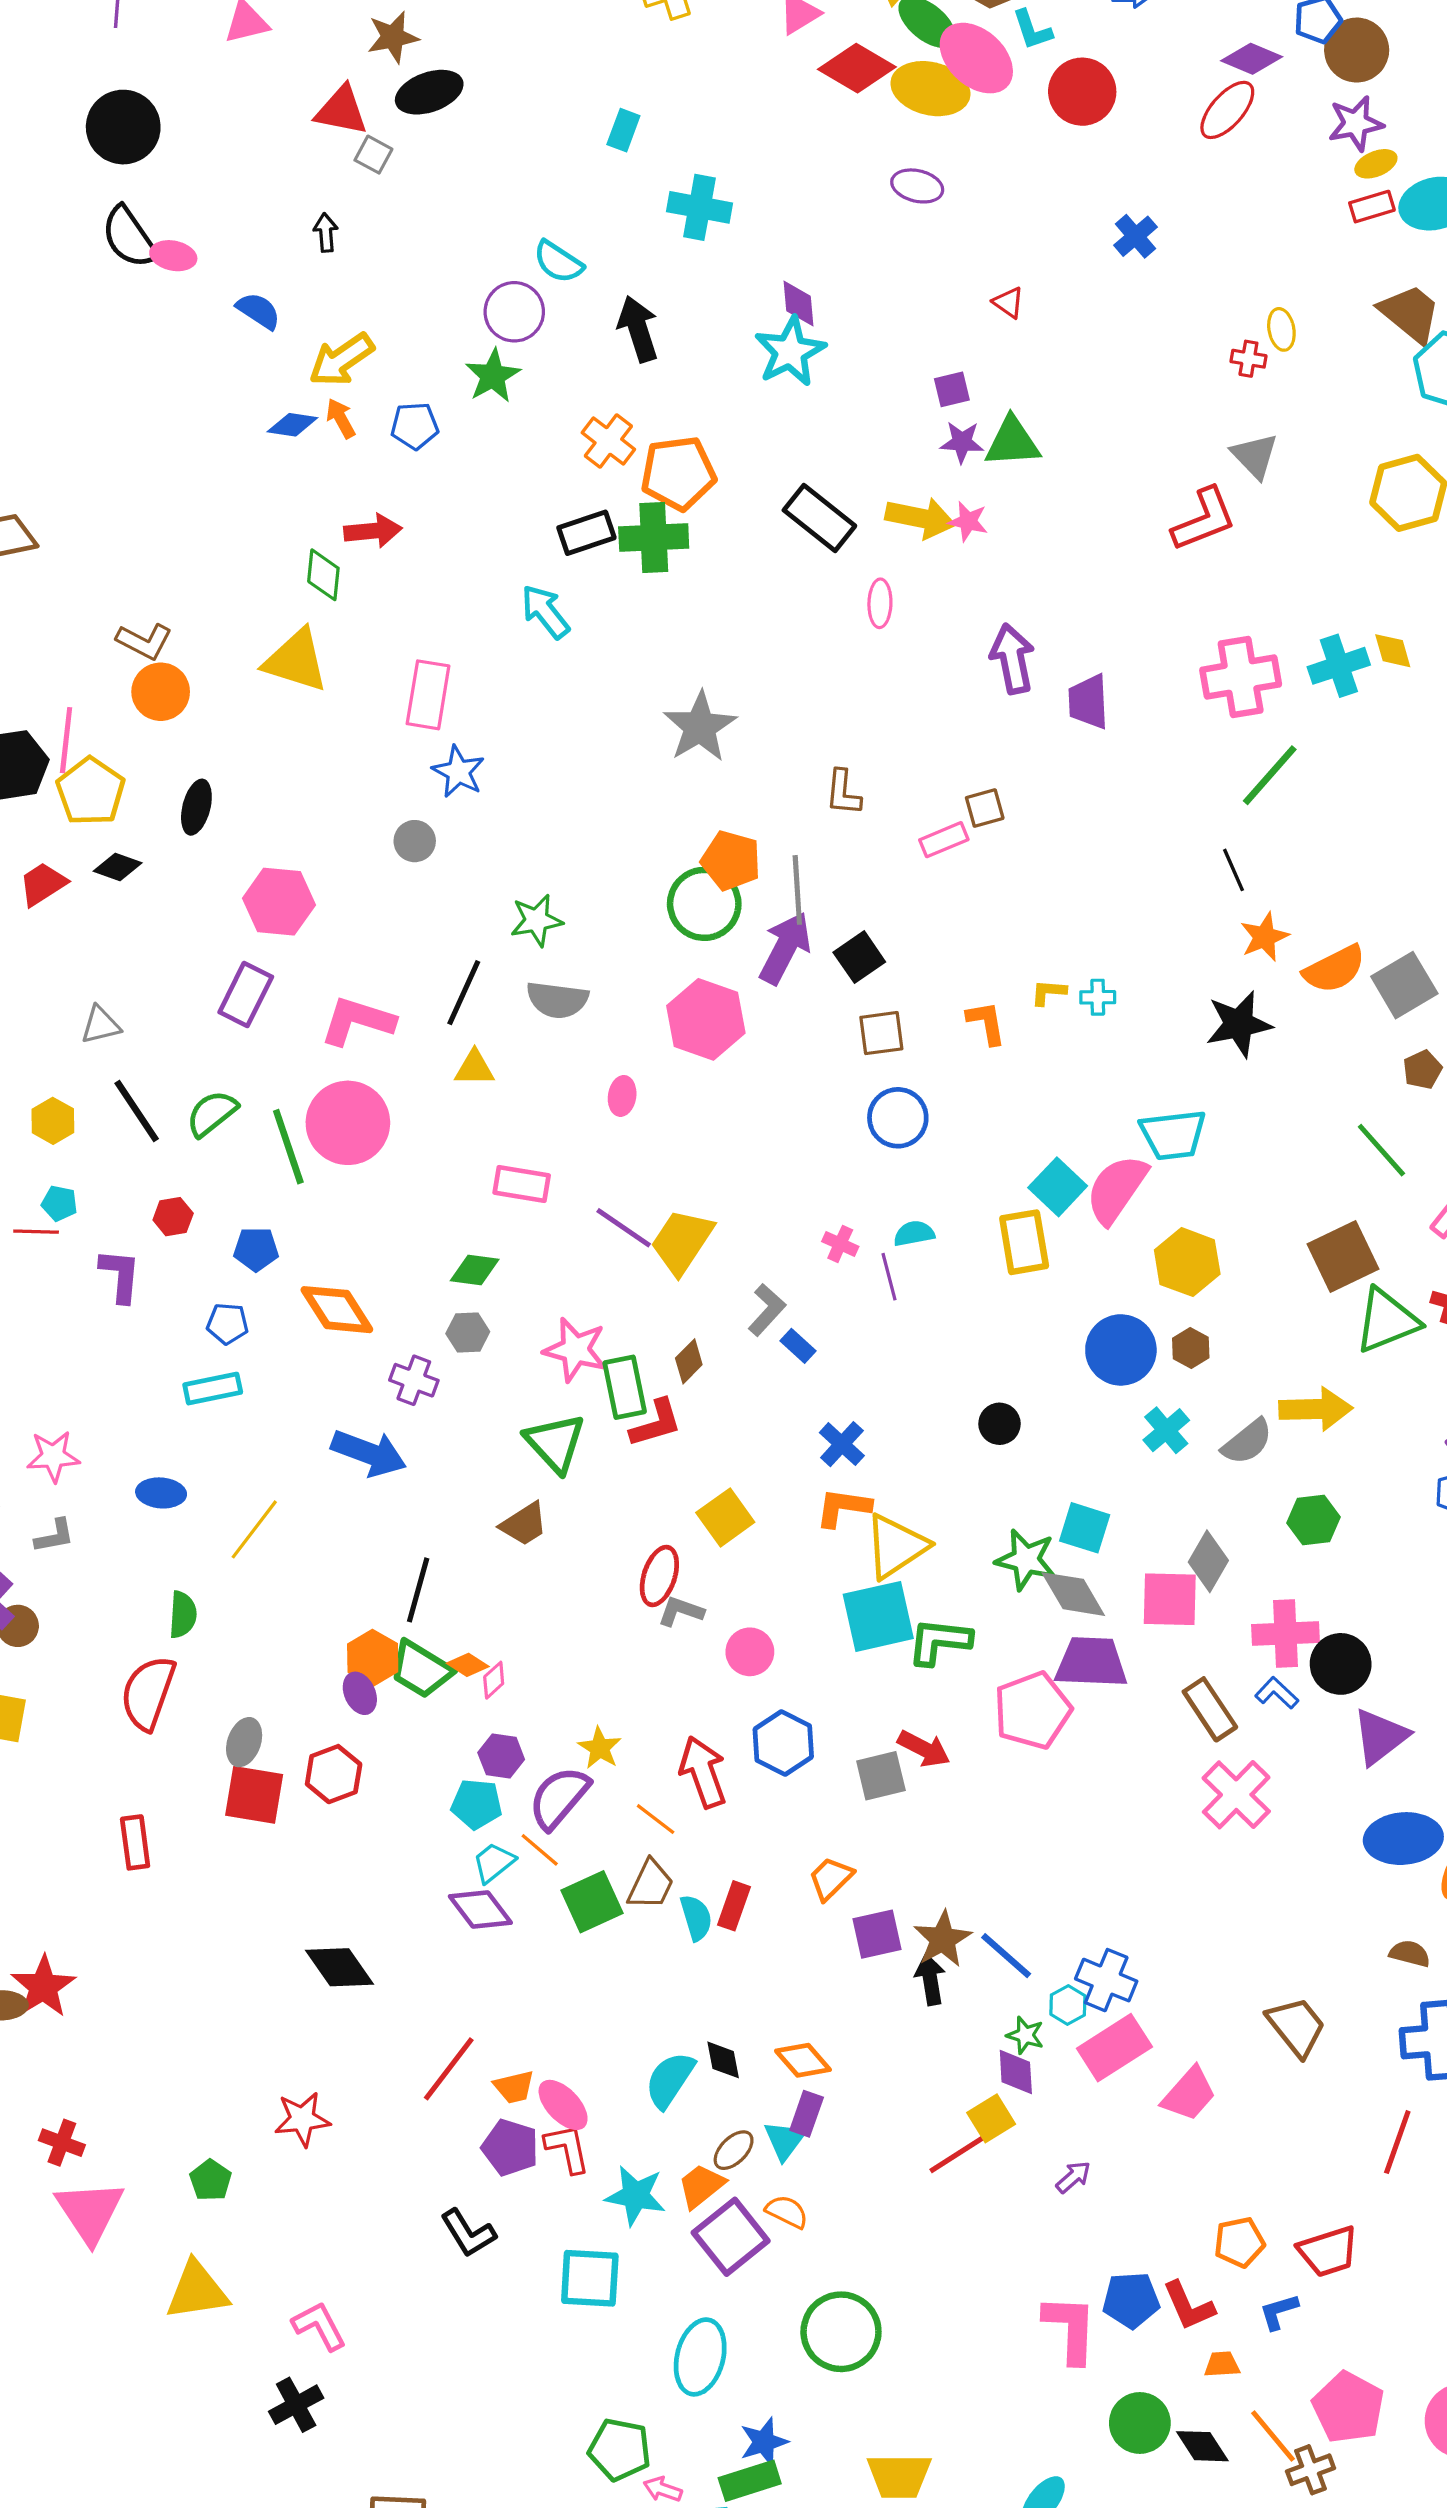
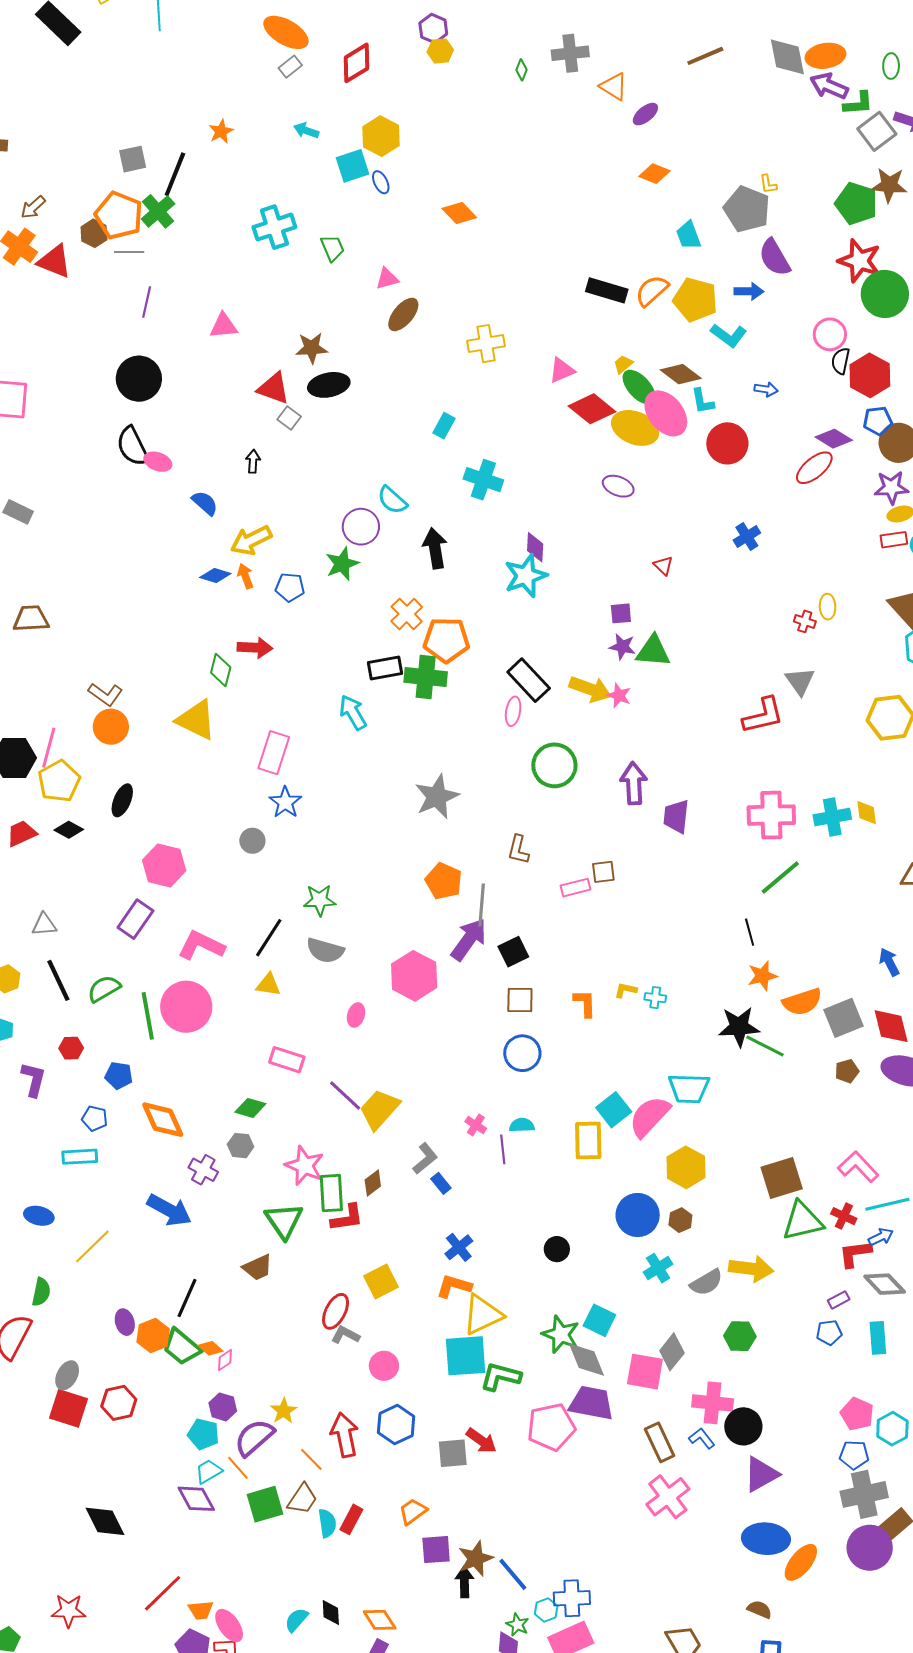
pink ellipse: (880, 603) -> (513, 711), moved
green circle: (704, 904) -> (554, 765), moved
green line: (1381, 1150) -> (765, 1046), moved, turned -30
purple ellipse: (360, 1693) -> (125, 1322), moved
blue cross: (1106, 1980) -> (572, 1598), turned -33
cyan semicircle: (670, 2080) -> (296, 1620), size x0.7

